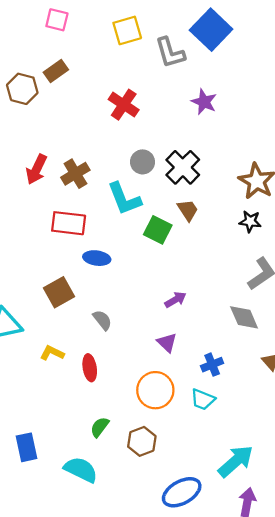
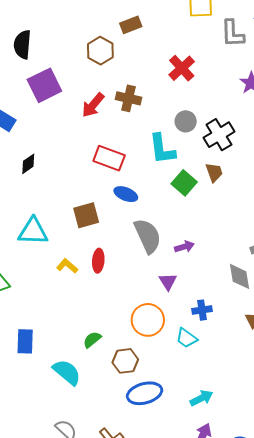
brown hexagon: (22, 89) -> (100, 51), moved
brown cross: (75, 174) -> (128, 98), moved, turned 30
gray semicircle: (102, 320) -> (148, 236), moved, size x1.8
red ellipse: (90, 368) -> (98, 261), moved
cyan arrow: (236, 461) -> (201, 398), size x0.7
blue ellipse: (182, 492) -> (145, 393), moved

